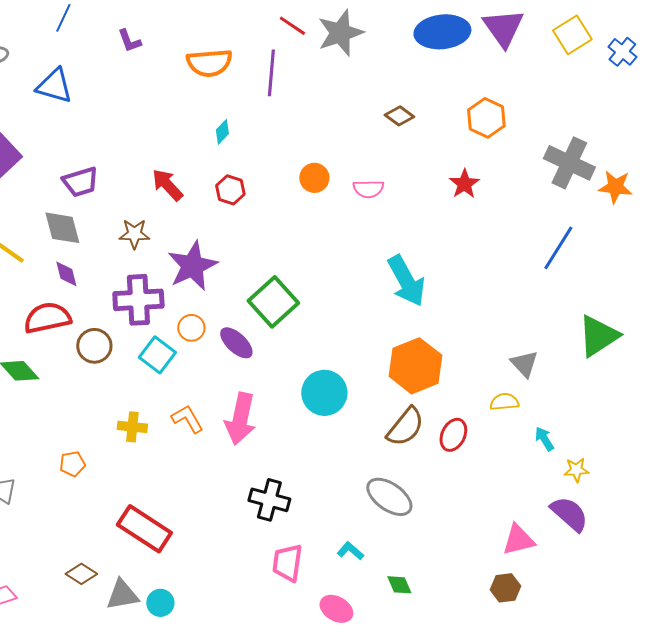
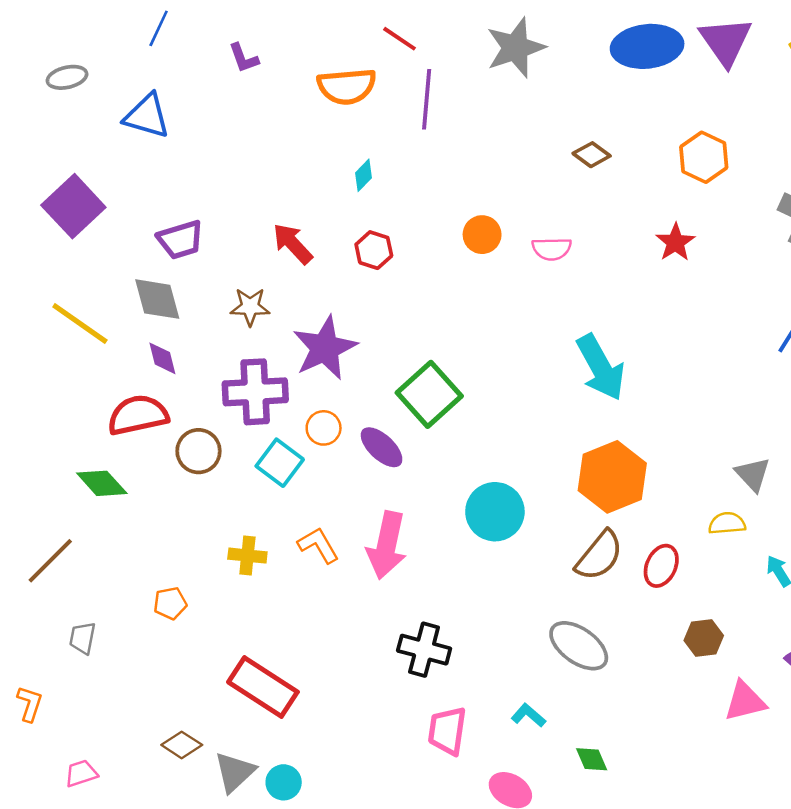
red line: (292, 26) -> (400, 39), moved
brown hexagon: (505, 588) -> (704, 638), moved
gray triangle: (122, 595) -> (235, 772), turned -33

